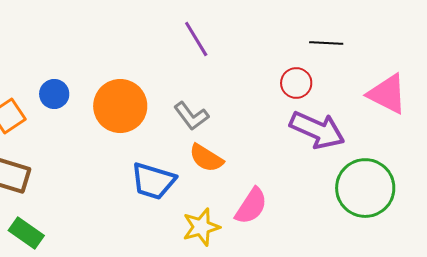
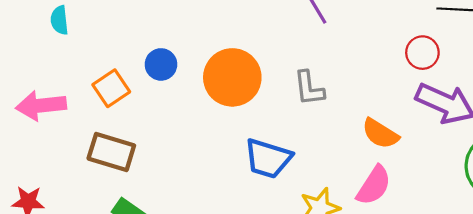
gray L-shape: (191, 116) -> (309, 88), turned 30
orange semicircle: (206, 158) -> (380, 134), moved

